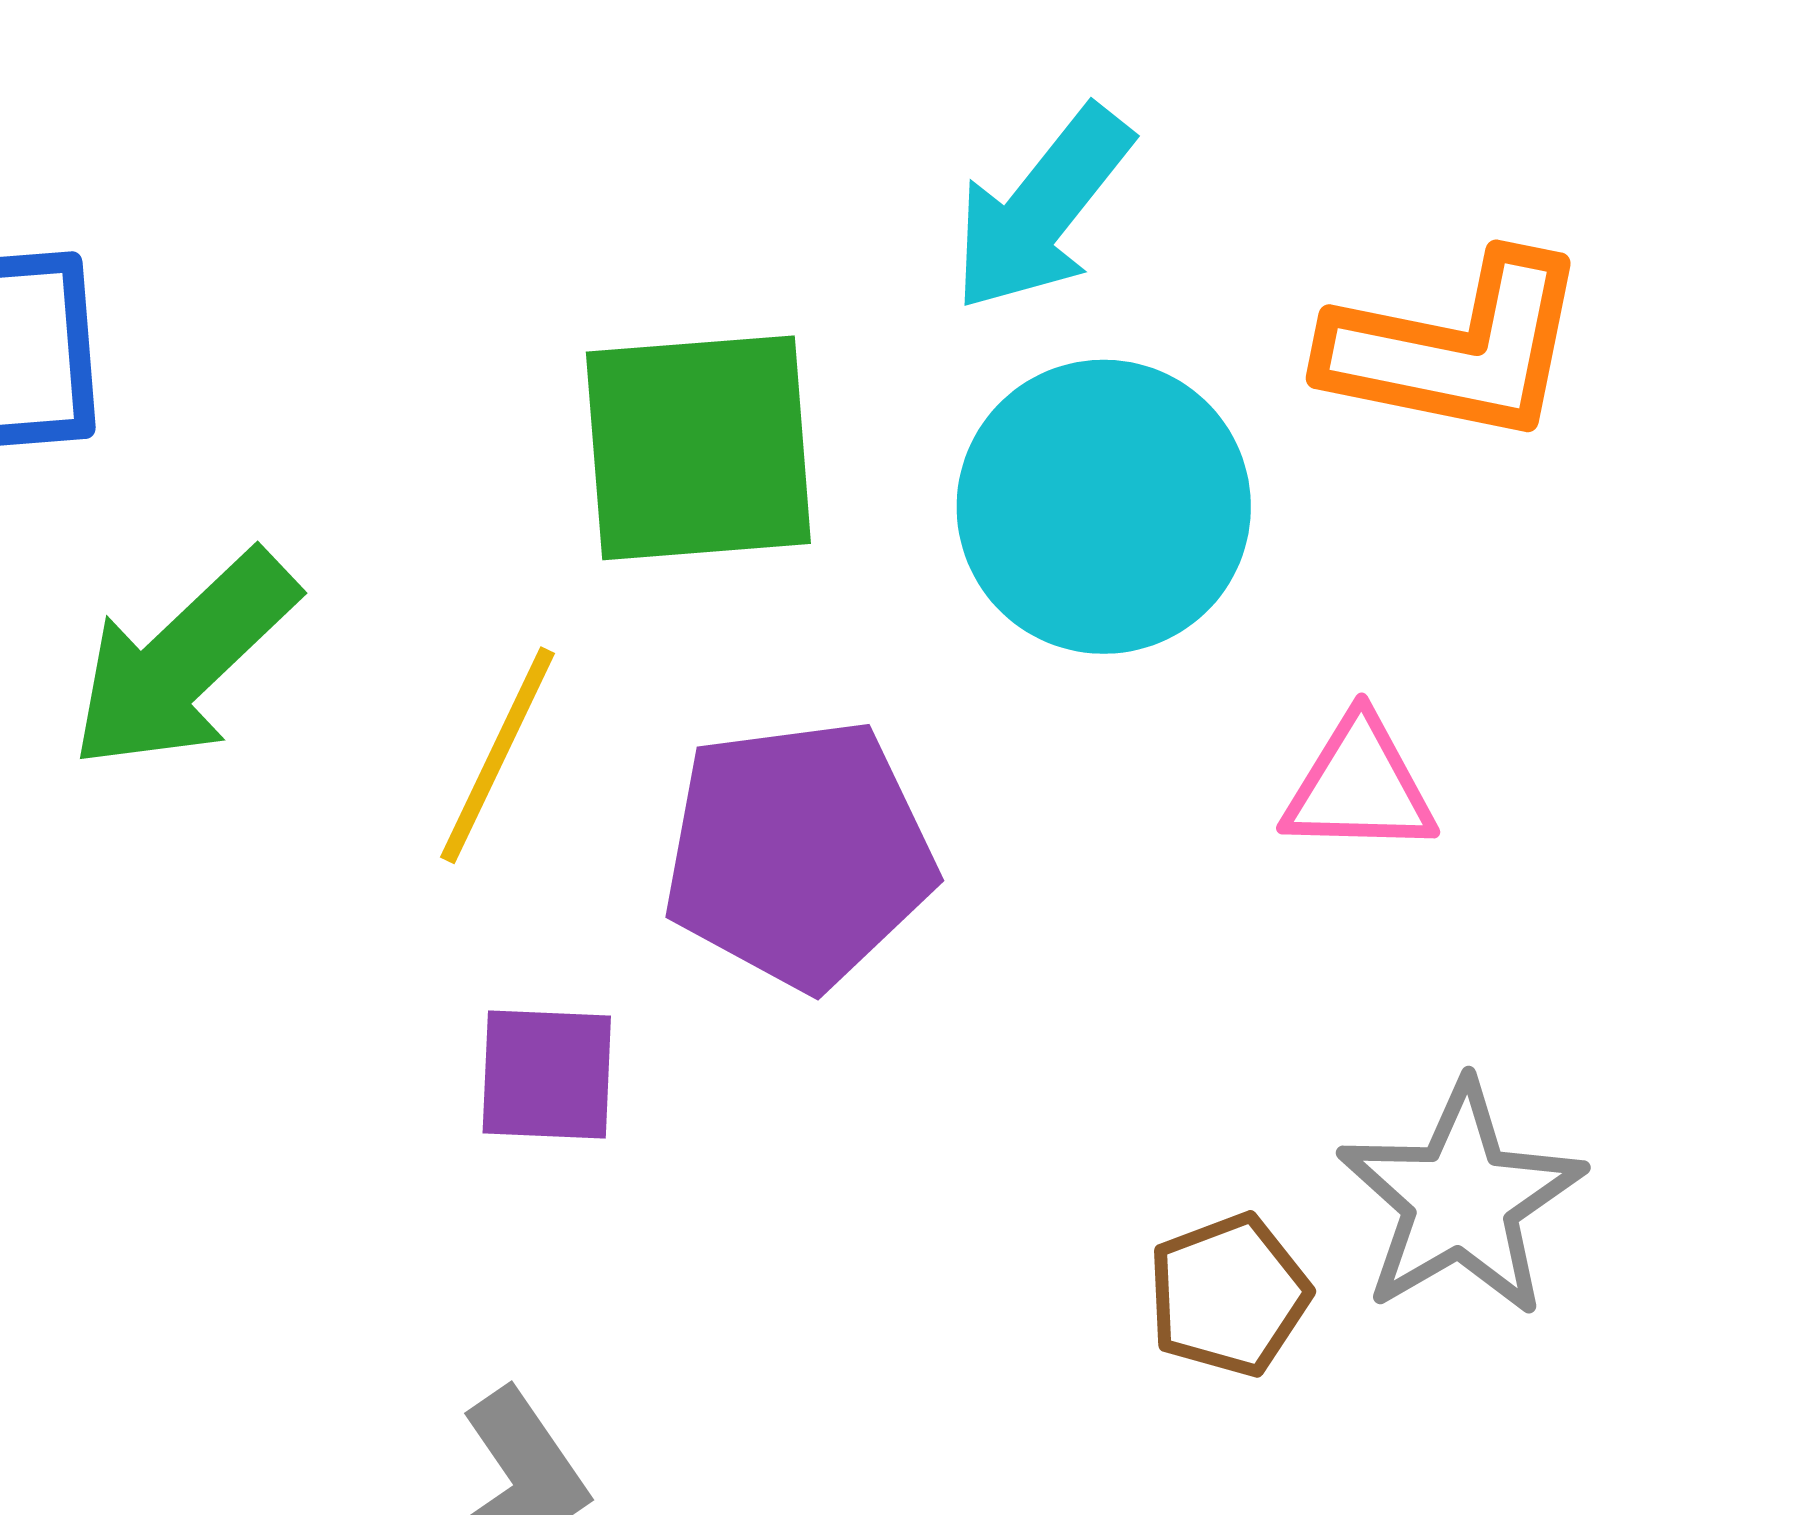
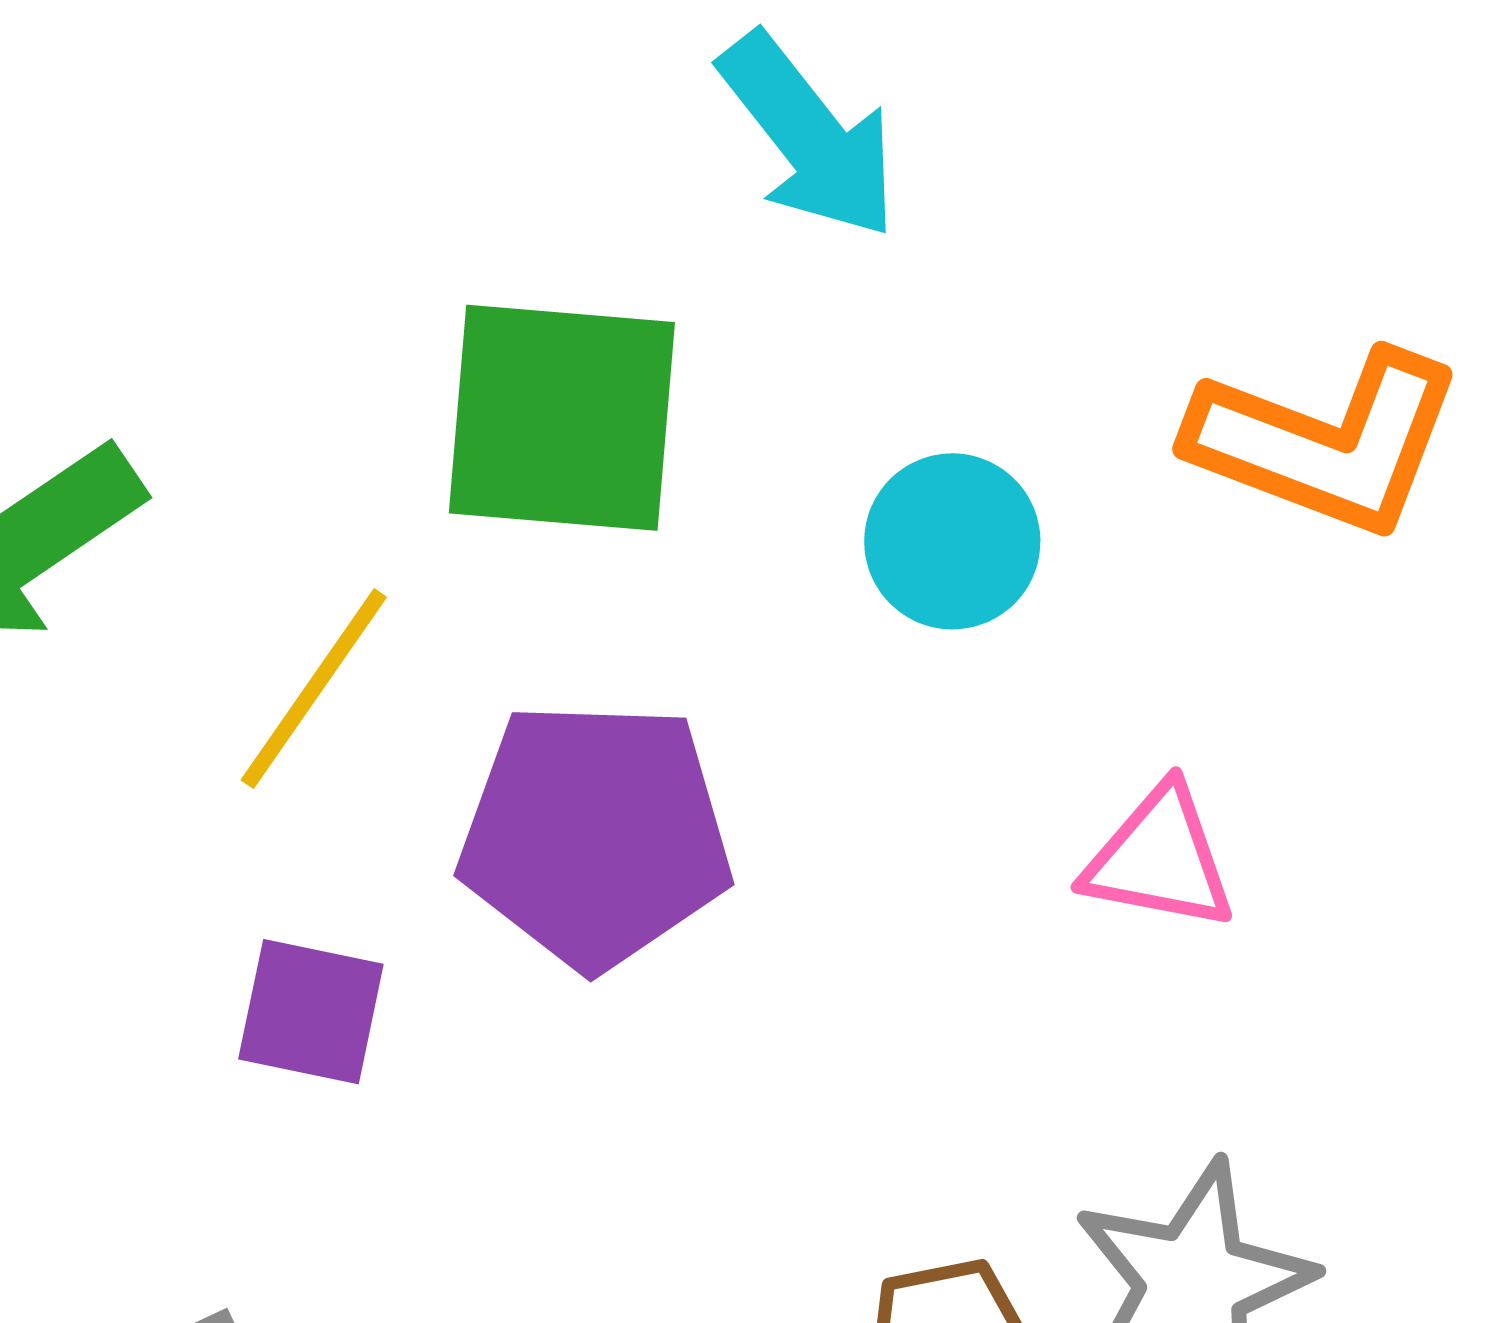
cyan arrow: (1042, 209) -> (809, 136), moved, turned -86
cyan circle: (1104, 507) -> (952, 541), size x0.6

